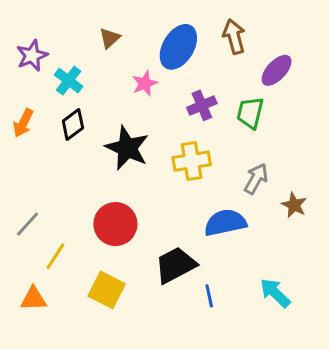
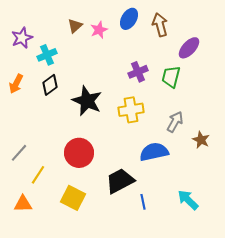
blue ellipse: (178, 47) -> (129, 19), moved, size x0.7
cyan cross: (69, 81) -> (47, 55), turned 30
pink star: (145, 83) -> (99, 30), moved

